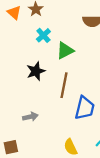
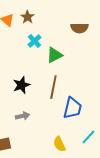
black star: (36, 71) -> (21, 85), moved

